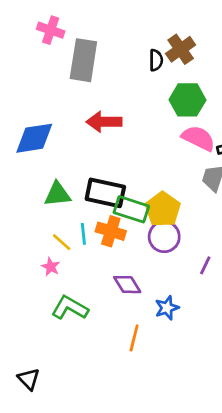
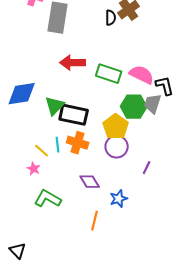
green hexagon: (187, 100) -> (134, 107), moved
blue diamond: (34, 138) -> (22, 94), moved
green triangle: (57, 194) -> (55, 106), moved, turned -40
green rectangle: (131, 209) -> (109, 74), moved

